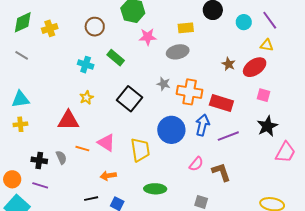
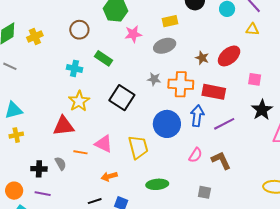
brown star: (229, 64) -> (202, 58), moved
red ellipse: (255, 67) -> (229, 56), moved
yellow star: (86, 98) -> (79, 101), size x1.5

